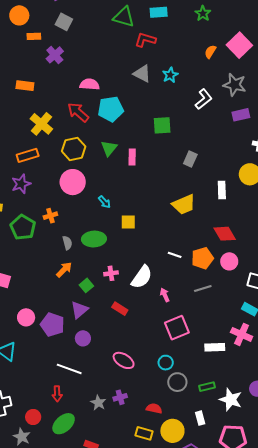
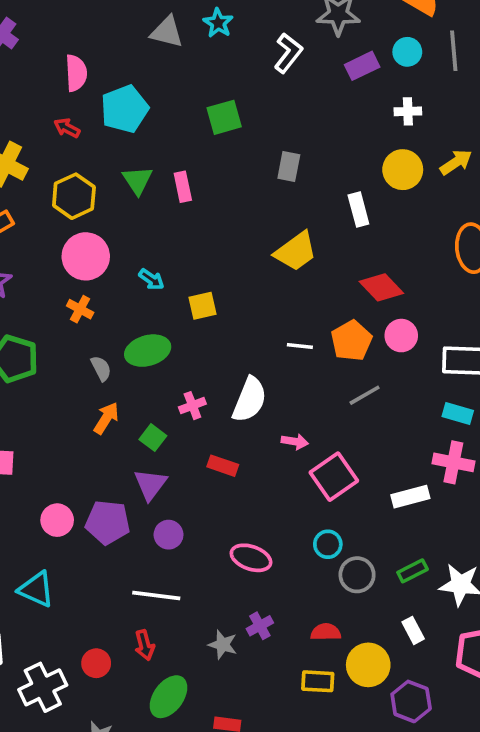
pink semicircle: (90, 84) -> (76, 73), turned 96
red arrow: (78, 112) -> (67, 128), size x0.6
orange cross: (50, 216) -> (80, 309), moved, turned -32
pink arrow: (165, 295) -> (295, 442), moved, turned 136
red circle: (33, 417) -> (96, 663), moved

